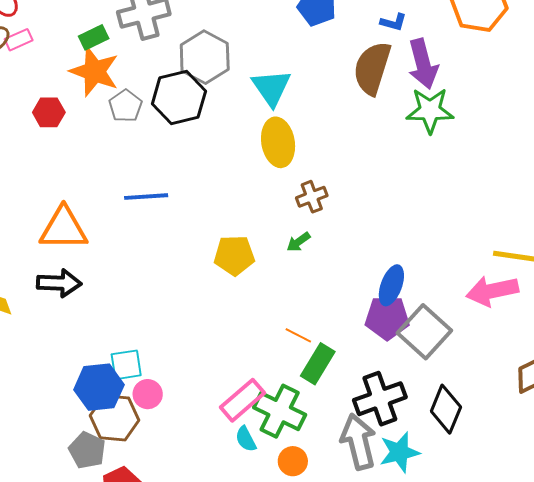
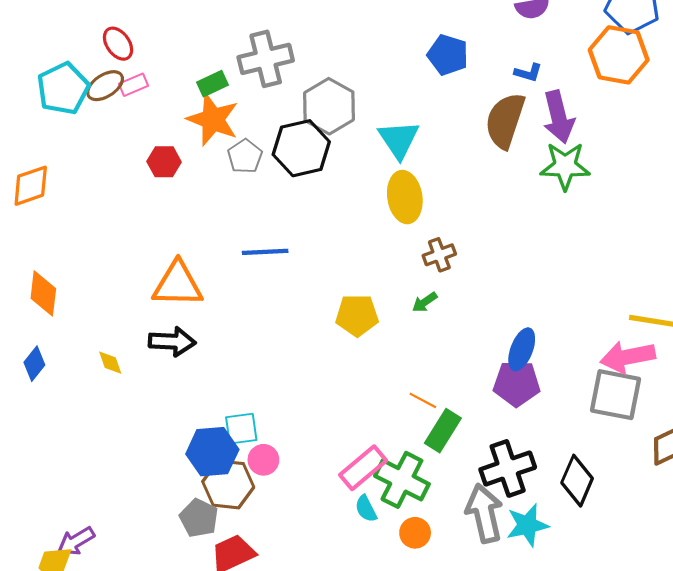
gray square: (424, 332) -> (615, 395), moved, turned -32

